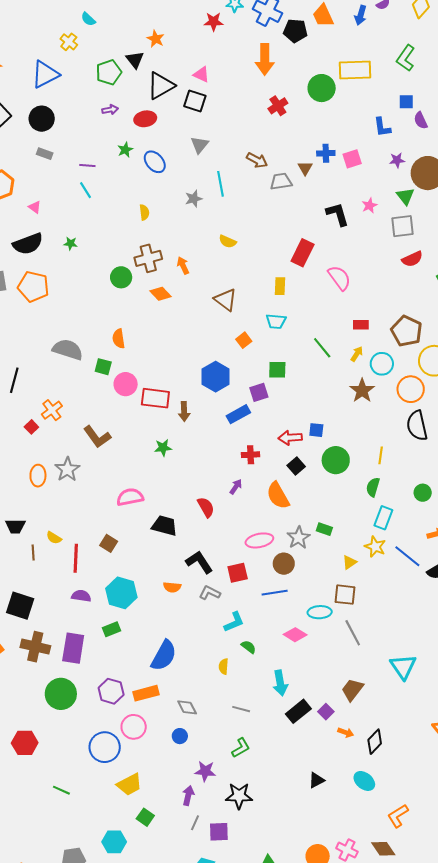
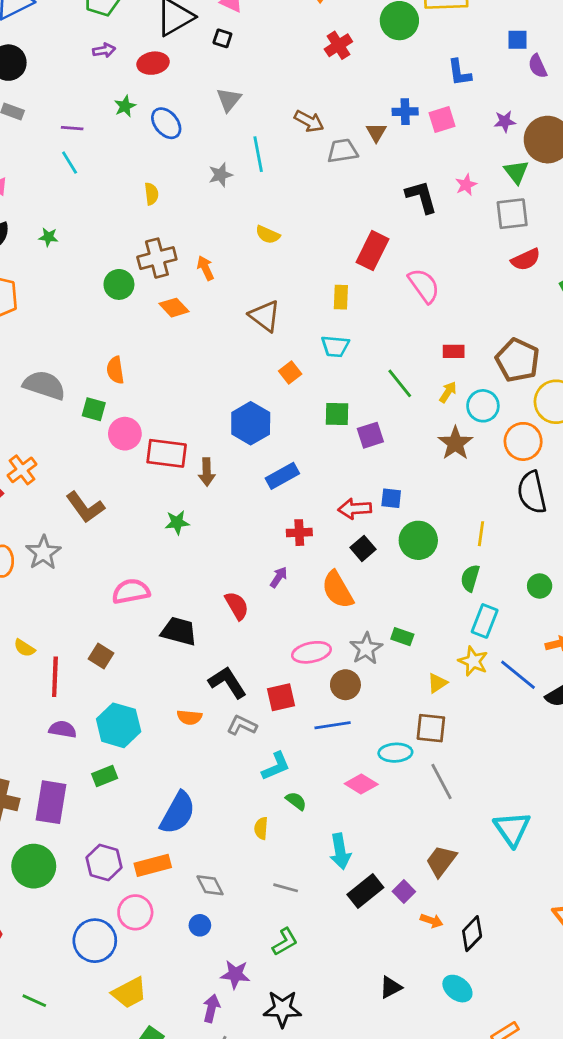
black square: (195, 101) -> (222, 38), size x0.6
blue L-shape: (382, 127) -> (459, 73), moved
purple square: (259, 392) -> (370, 435), moved

